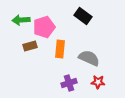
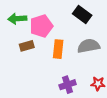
gray semicircle: (89, 58) -> (88, 46), moved, turned -35

